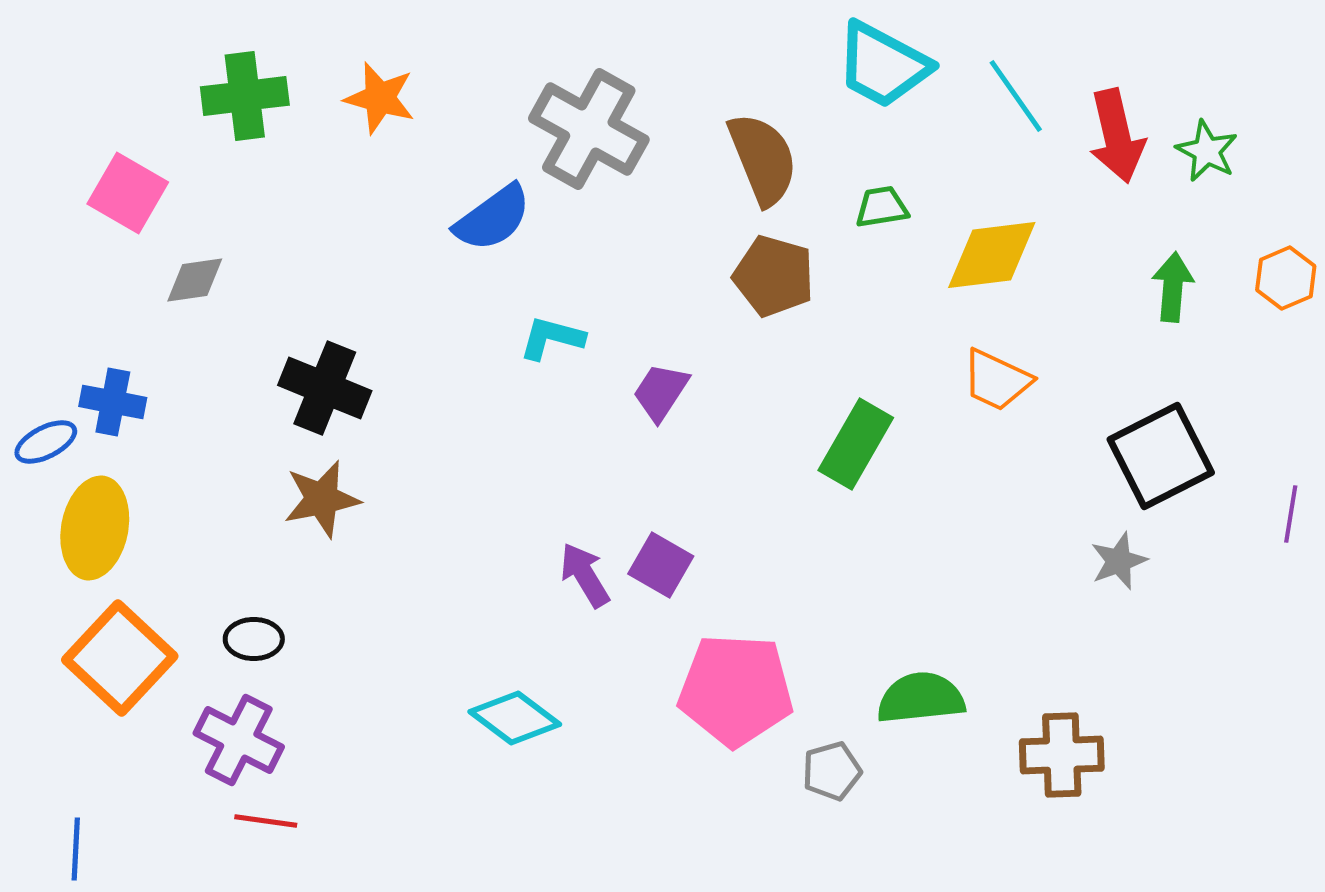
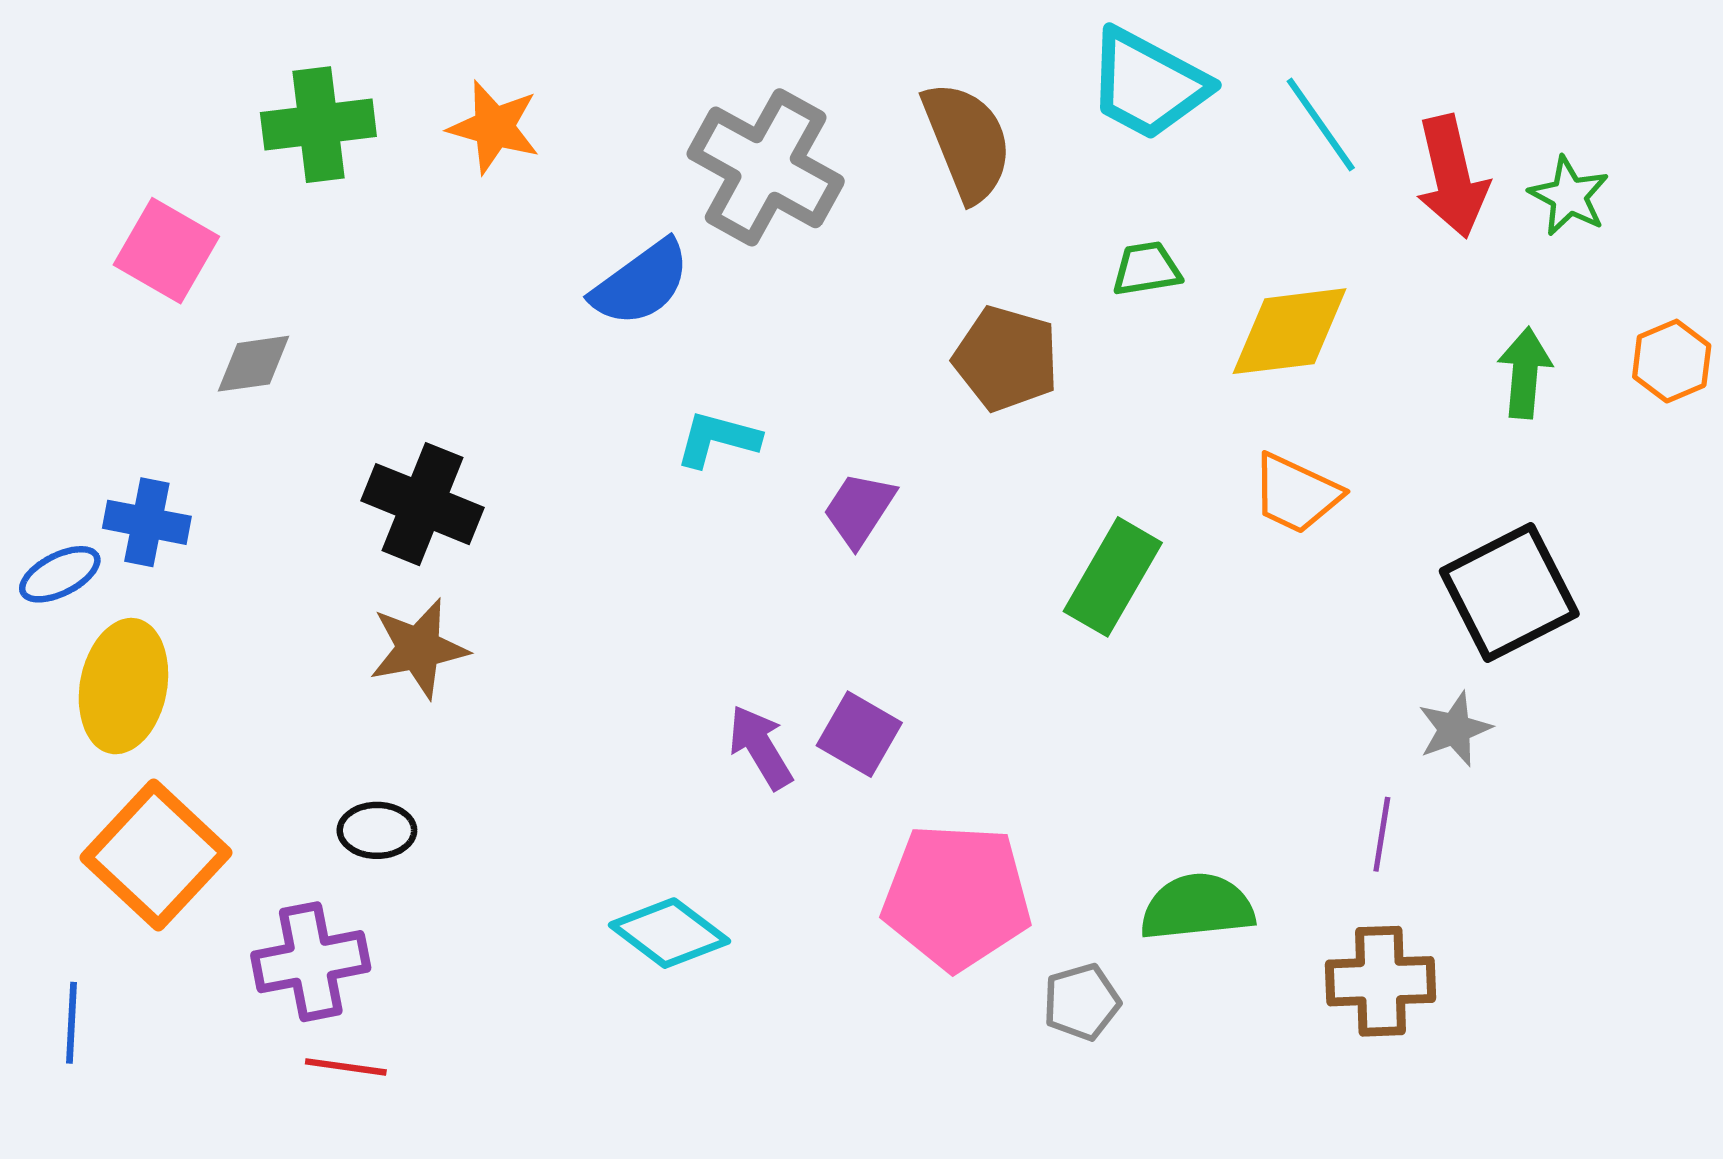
brown semicircle: (763, 159) -> (967, 141), moved
purple line: (1291, 514) -> (1382, 834), moved
black ellipse: (254, 639) -> (377, 830), moved
purple cross: (239, 740) -> (311, 962), turned -38
blue line: (76, 849) -> (71, 1023), moved

